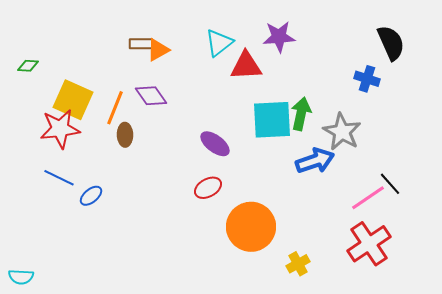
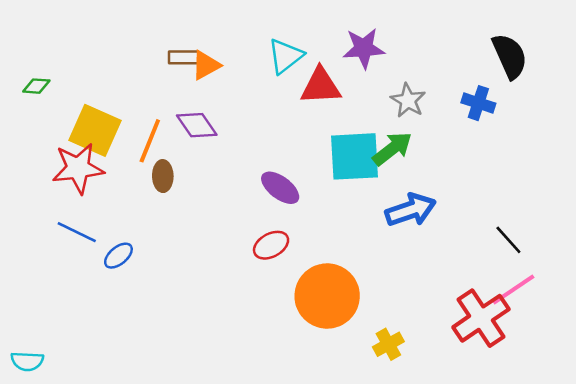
green arrow: (301, 114) -> (392, 149), turned 40
gray star: (342, 132) -> (408, 100), moved, size x0.7
pink line: (368, 198) -> (514, 289), moved

